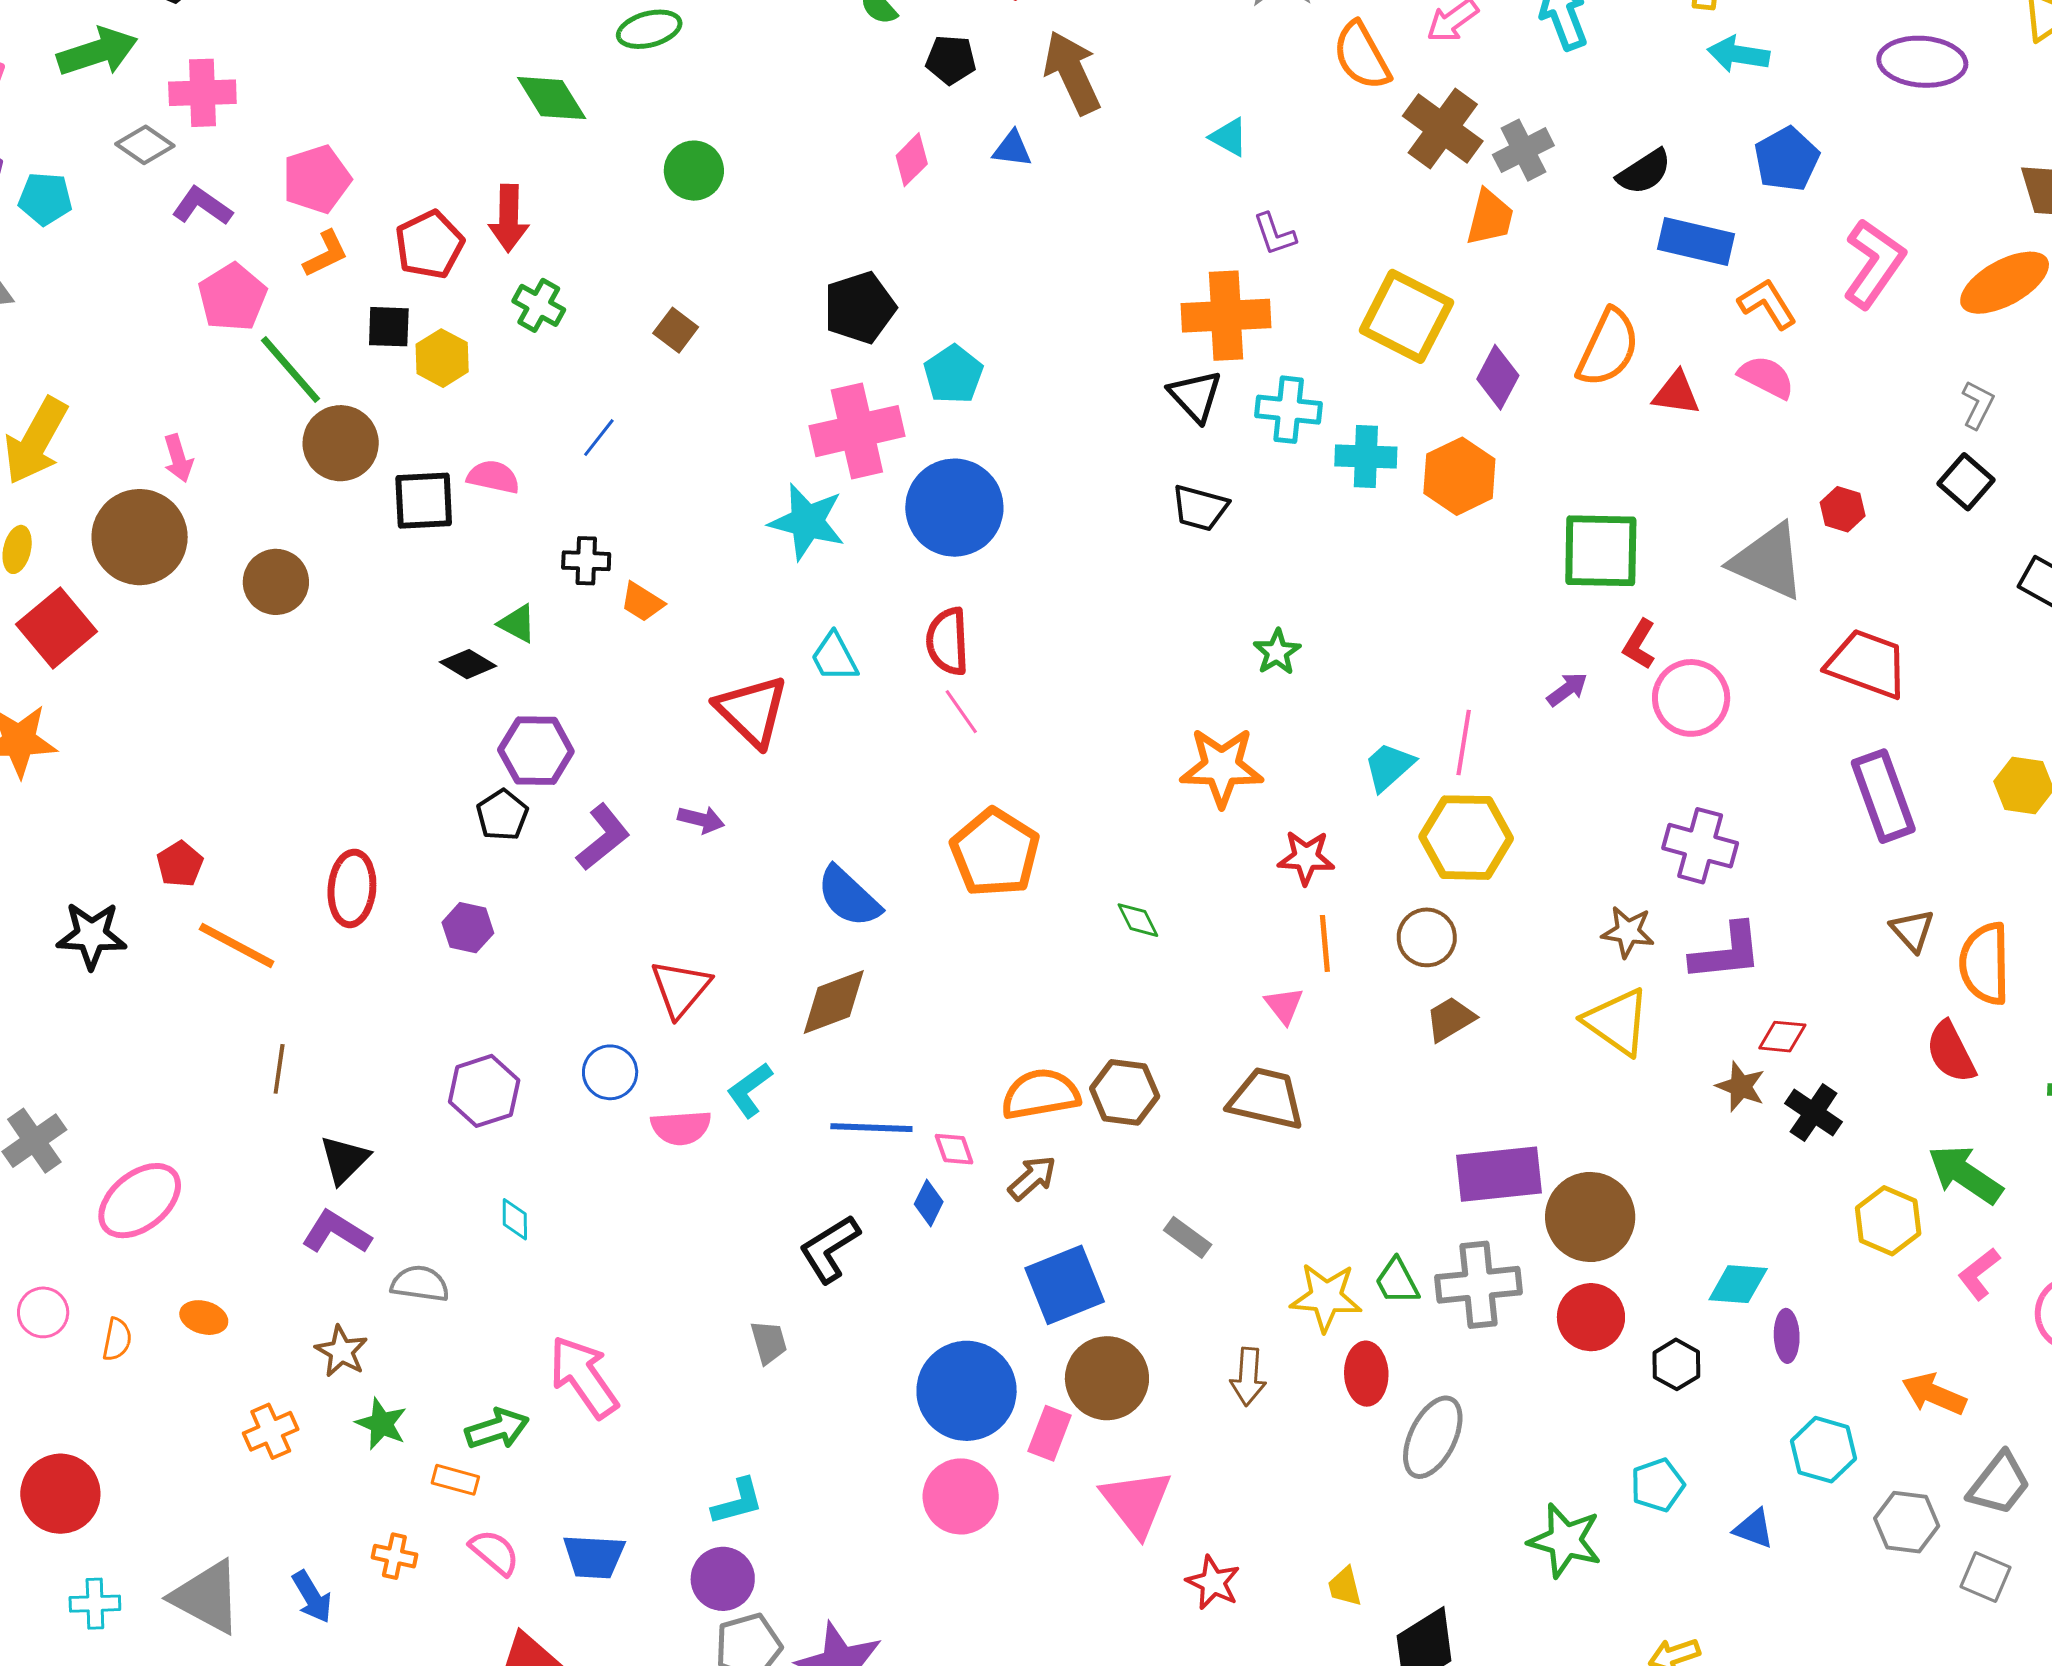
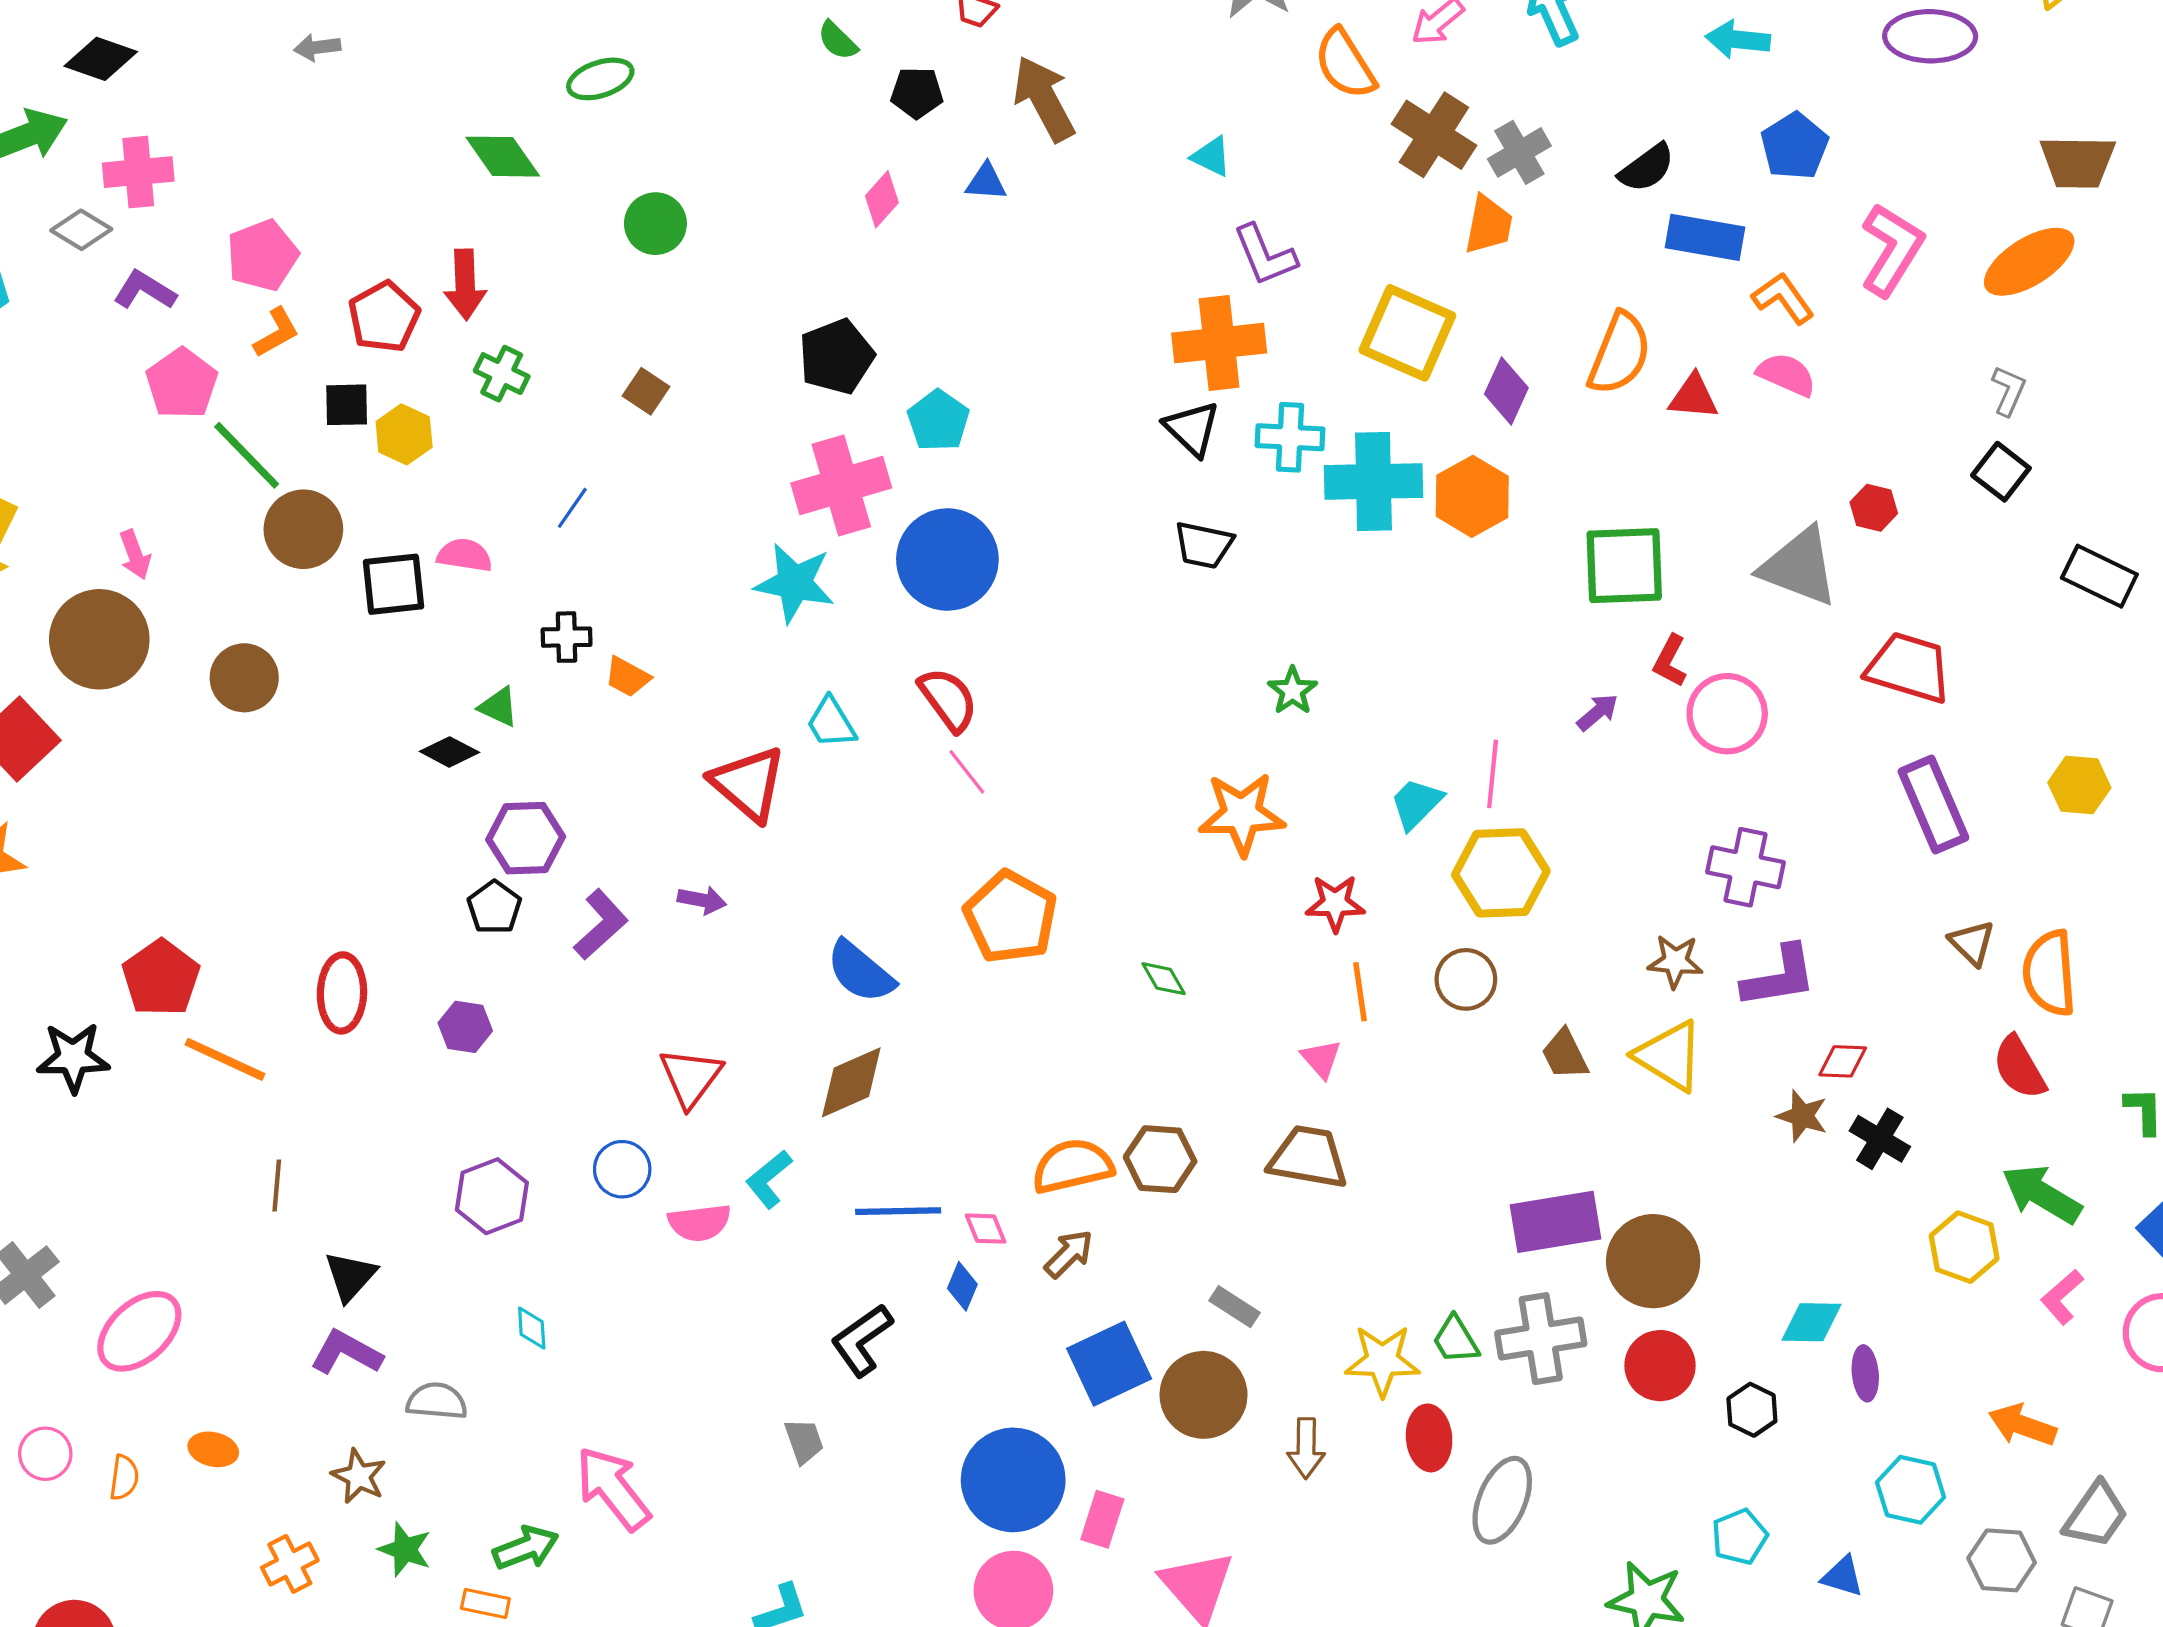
purple L-shape: (1275, 234) -> (1265, 255), size x1.4
cyan cross: (1366, 456) -> (1374, 481), size x1.5
red semicircle: (948, 641) -> (948, 699), turned 150
red pentagon: (180, 864) -> (161, 978), size x1.6
brown trapezoid: (1450, 1019) -> (1565, 1054), moved, turned -82
brown circle: (1107, 1378) -> (1204, 1395), moved

